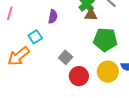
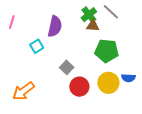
purple semicircle: (53, 17) -> (55, 26), size x1.5
orange arrow: (19, 56) -> (23, 91), moved

